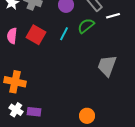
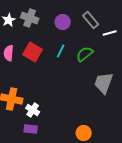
green semicircle: (86, 26) -> (85, 54), moved
white cross: (16, 110) -> (33, 110), moved

